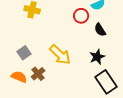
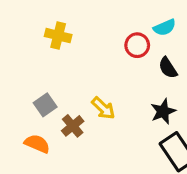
yellow arrow: (60, 55) -> (103, 108), size x0.7
brown cross: (38, 74) -> (73, 126), moved

